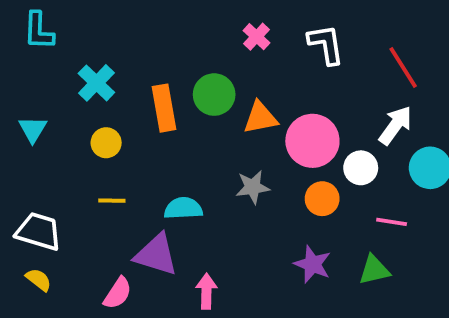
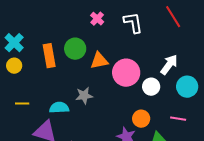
red line: (403, 68) -> (173, 17), moved
yellow circle: (106, 143) -> (14, 66), moved
gray star: (253, 187) -> (84, 96), moved
orange circle: (322, 199) -> (141, 119), moved
pink line: (392, 222) -> (178, 119), moved

